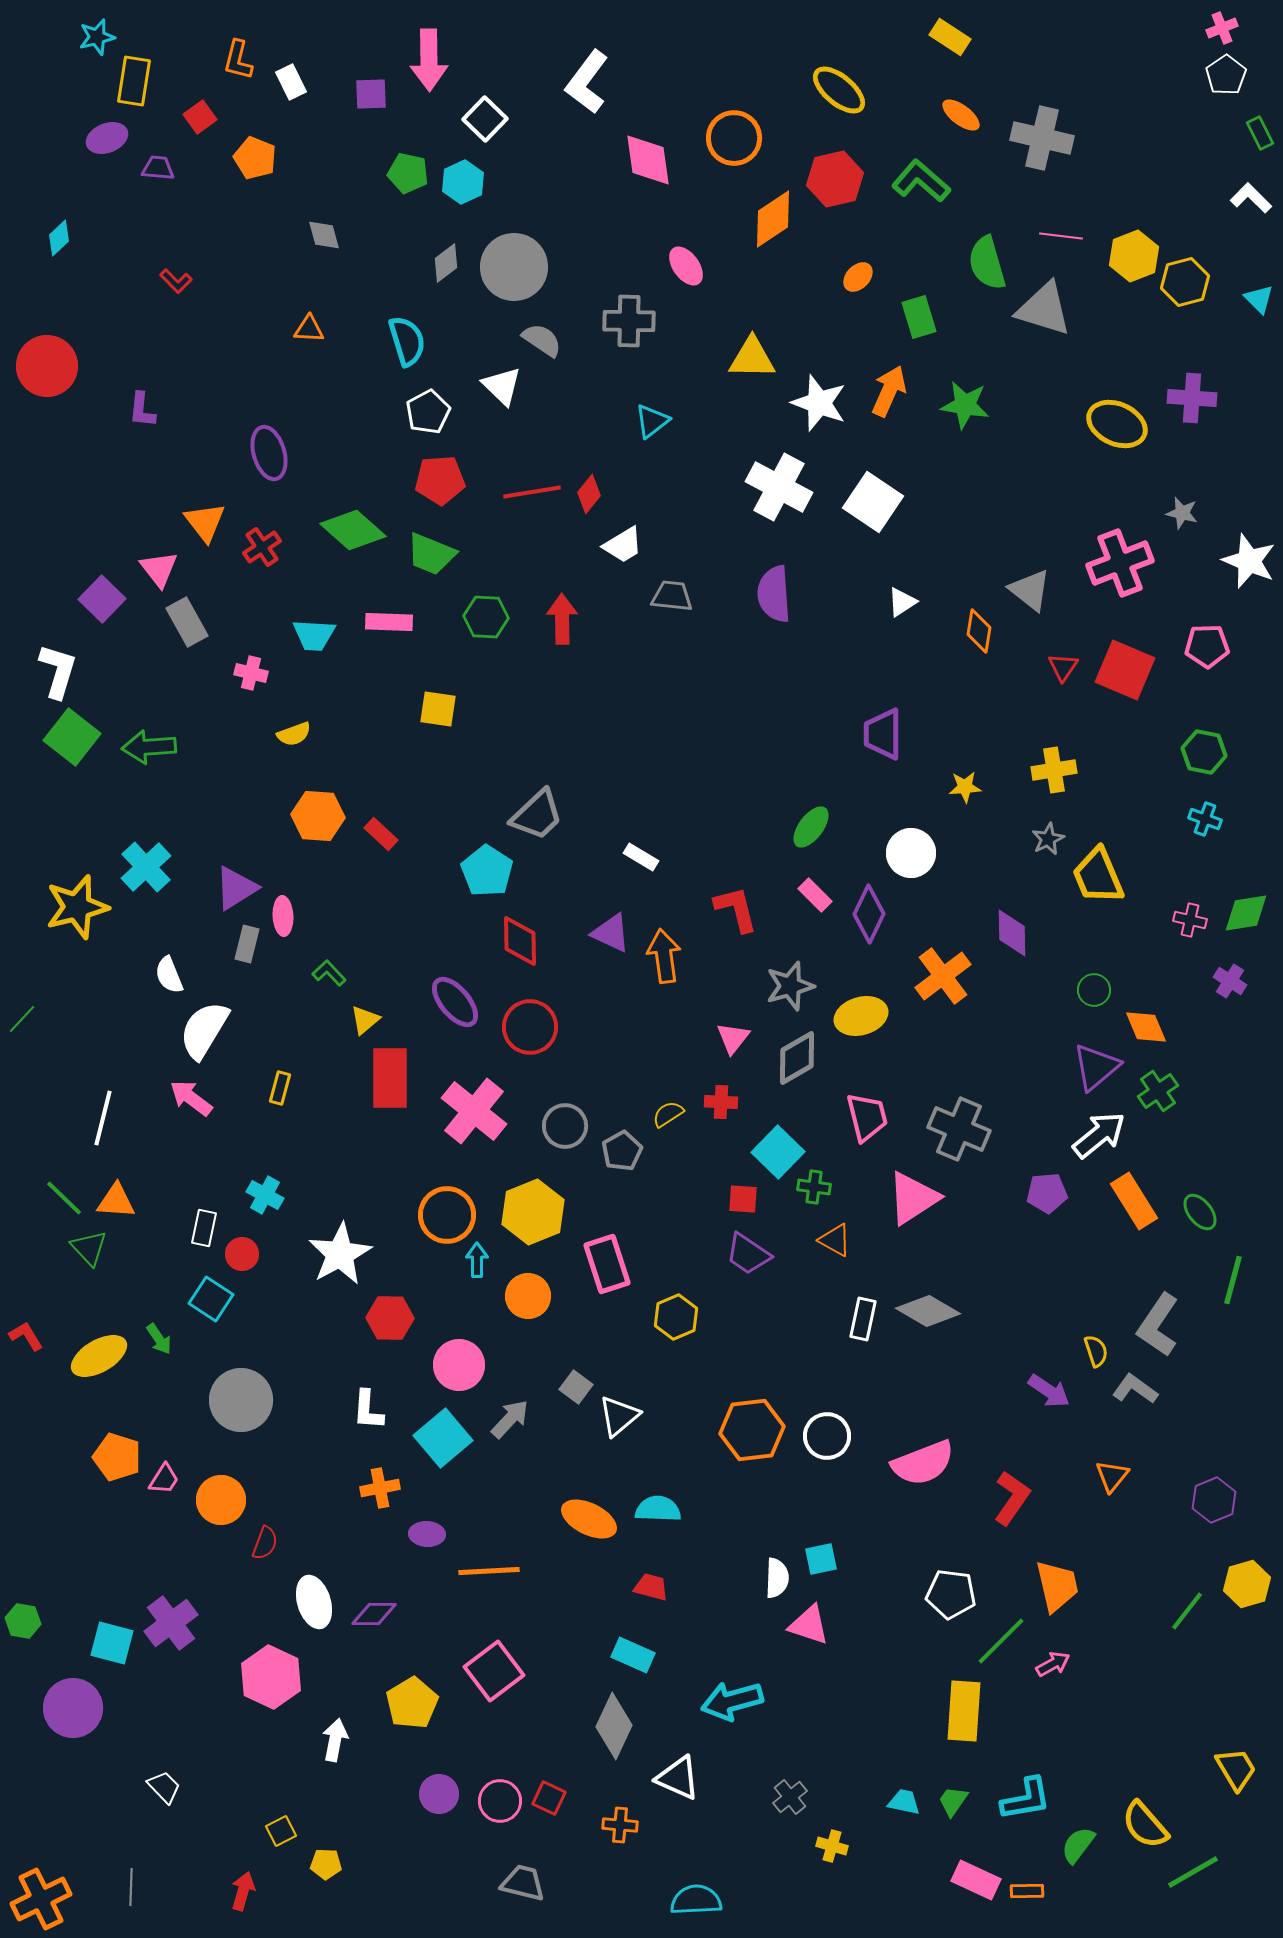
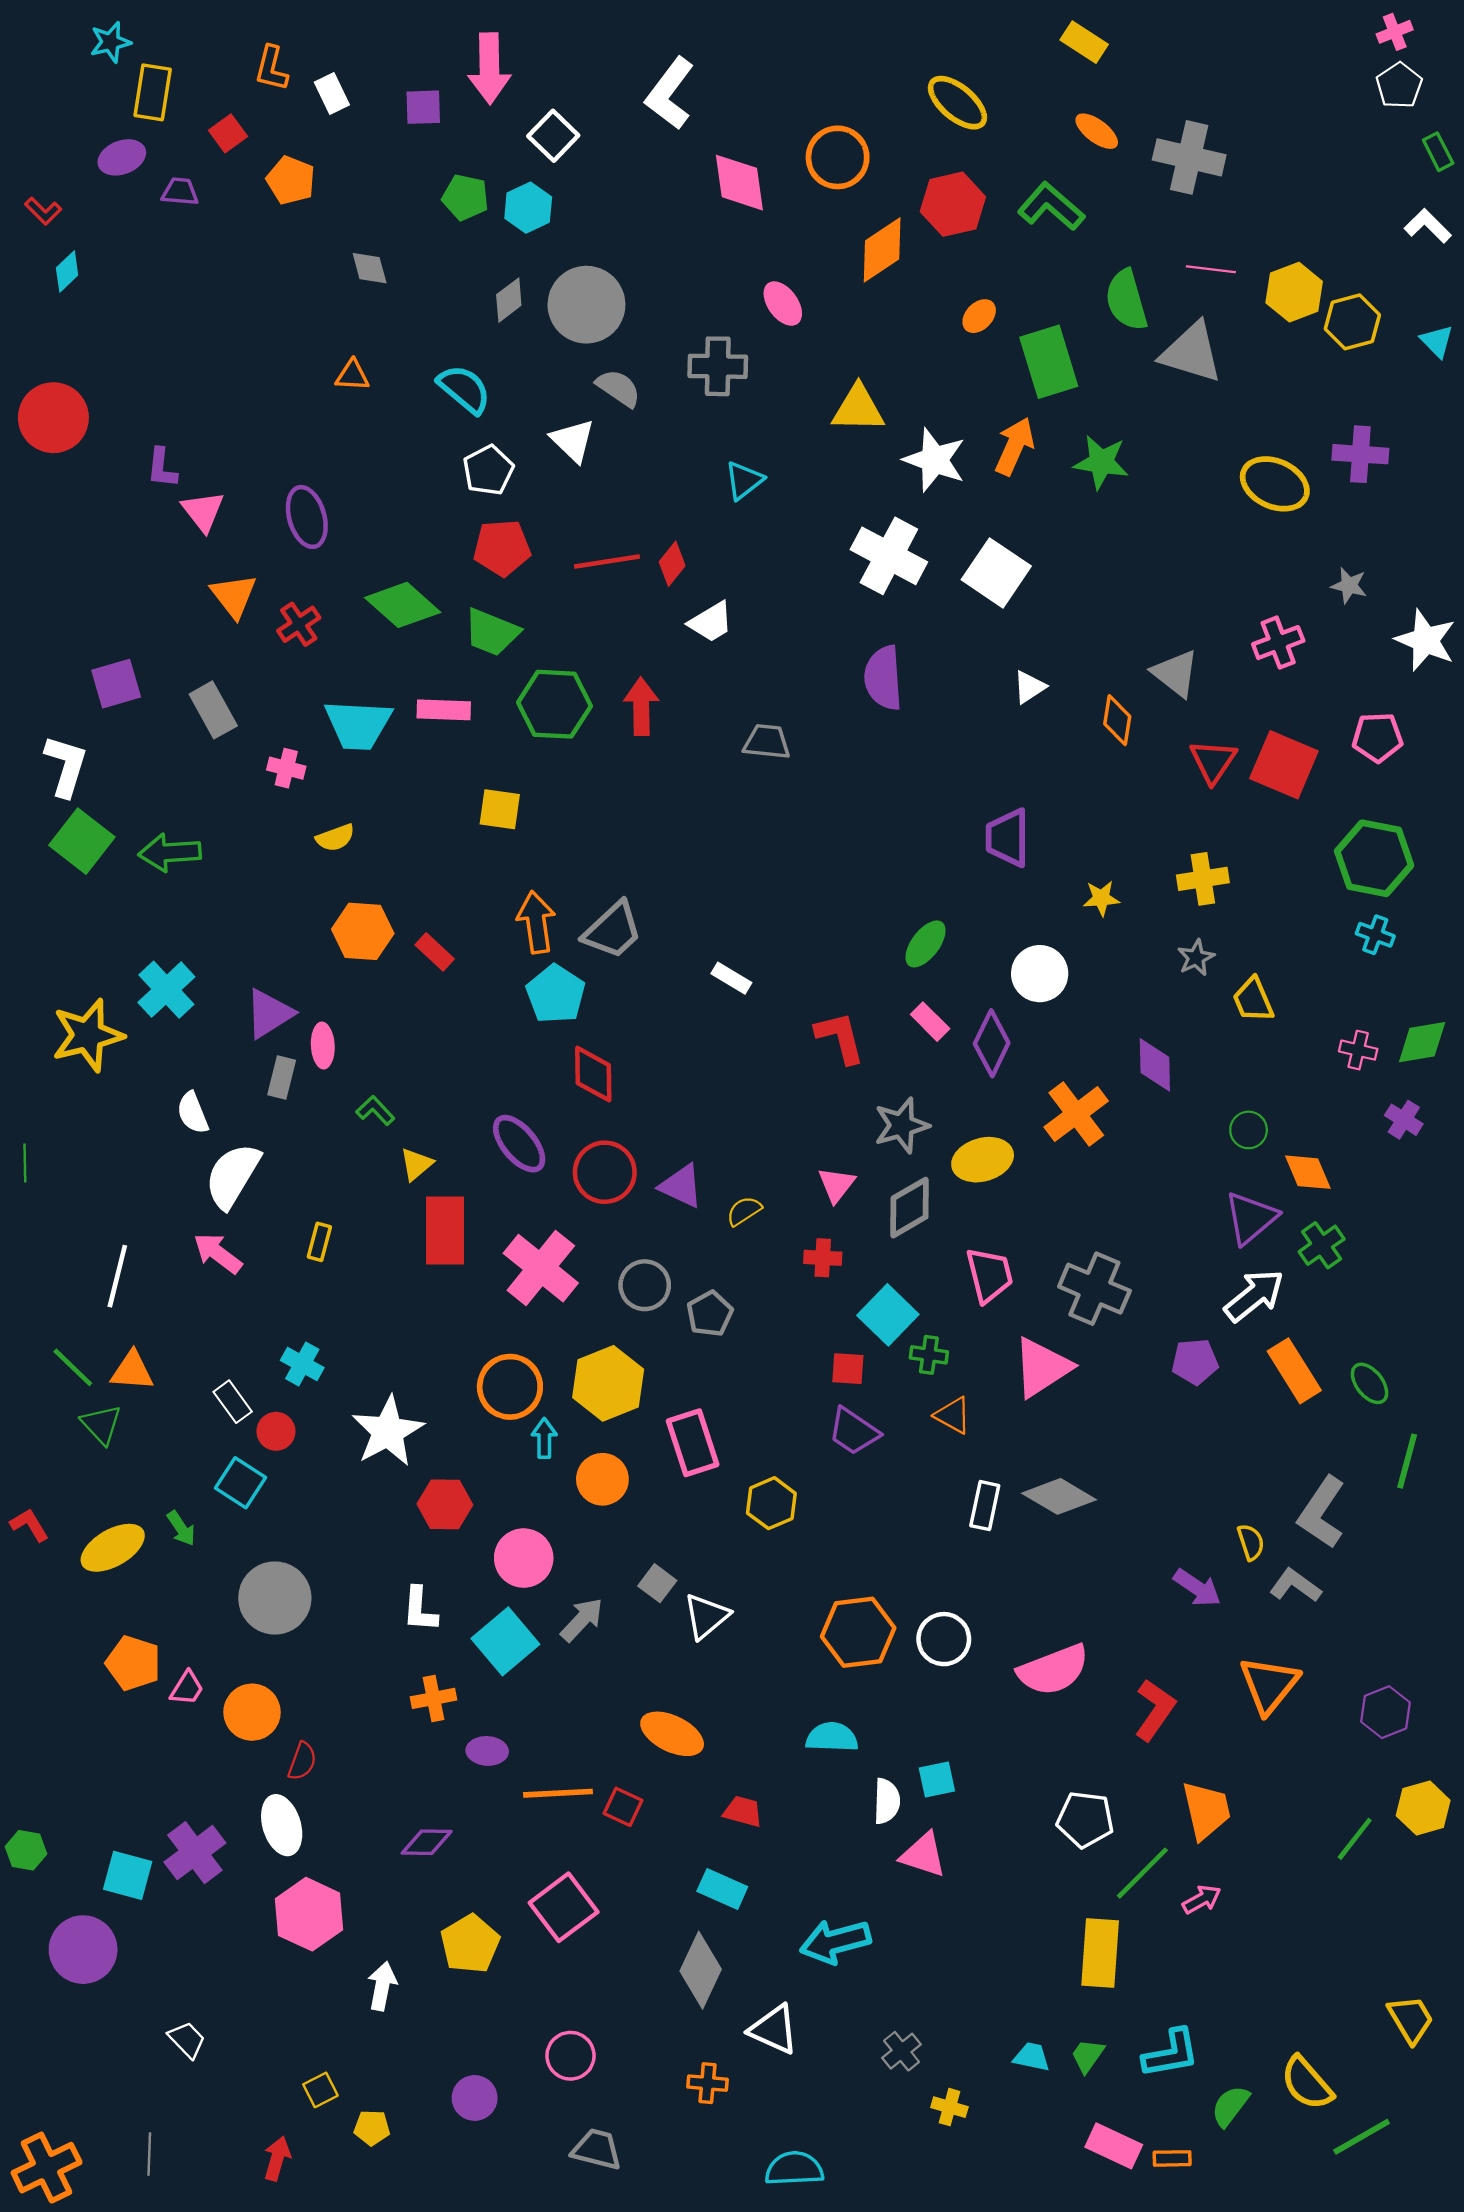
red L-shape: (176, 281) -> (43, 211), moved
green rectangle: (919, 317) -> (1049, 362), size x1.5
cyan semicircle: (407, 341) -> (464, 389), turned -33
pink cross: (1120, 563) -> (1278, 643), size x0.7
pink triangle: (159, 569) -> (203, 511), moved
gray trapezoid: (672, 596) -> (767, 742), moved
purple square: (102, 599) -> (116, 684), turned 30
green hexagon: (486, 617) -> (554, 704), size x1.4
cyan trapezoid: (314, 635) -> (358, 725), size x1.4
red triangle: (1063, 667) -> (1213, 761), size x1.4
green hexagon: (1204, 752) -> (1374, 858), size x1.5
yellow trapezoid: (1098, 876) -> (1253, 1000), size x0.7
purple triangle: (611, 933) -> (681, 1186), moved
orange arrow: (664, 956) -> (536, 922), moved
green line: (22, 1019) -> (25, 1163), turned -44
yellow semicircle: (668, 1114) -> (744, 1211), moved
white rectangle: (204, 1228) -> (233, 1402), turned -48
orange triangle: (1112, 1476) -> (1269, 1685), size x1.6
cyan semicircle: (658, 1509) -> (832, 1737), moved
white ellipse: (314, 1602) -> (282, 1825), moved
purple circle: (439, 1794) -> (475, 2098), moved
red square: (549, 1798) -> (623, 1807), moved

